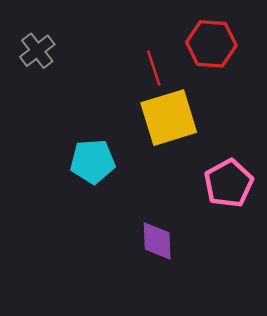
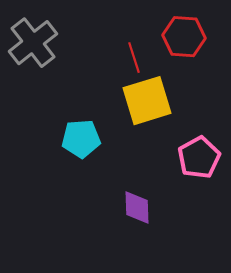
gray cross: (37, 51) -> (33, 43), size x1.6

